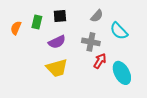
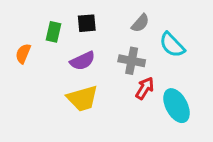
orange semicircle: (16, 28) -> (23, 54), moved

